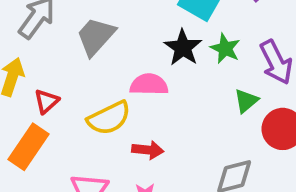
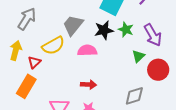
gray trapezoid: (96, 36) -> (73, 25), moved
black star: (183, 48) -> (104, 30), turned 30
yellow semicircle: (109, 118) -> (53, 46), moved

